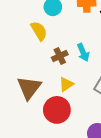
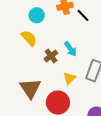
yellow triangle: (66, 84) -> (69, 78), moved

